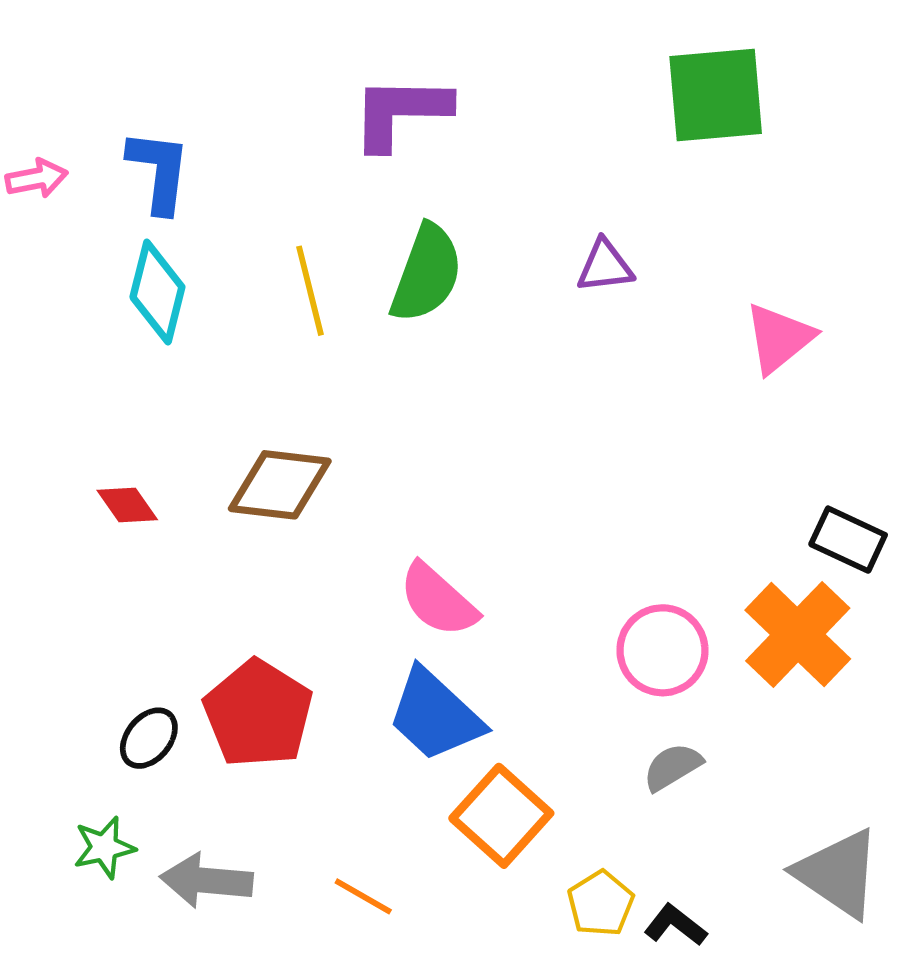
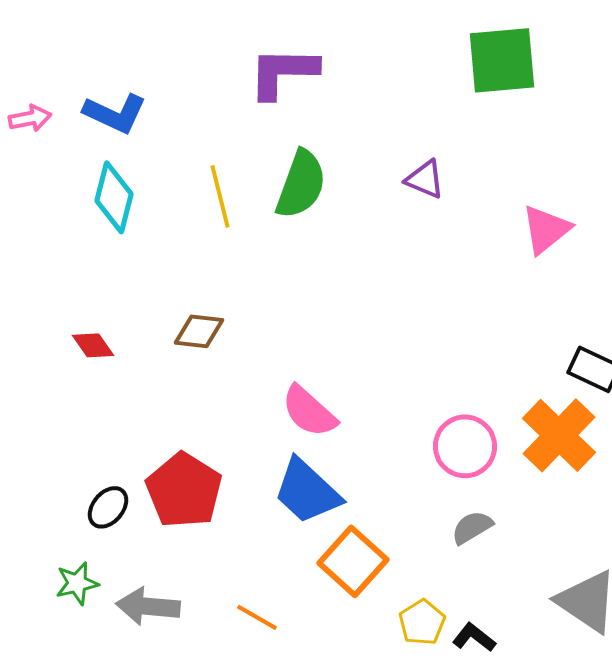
blue L-shape: (159, 171) -> (115, 113), turned 108
purple triangle: (605, 266) -> (425, 179), turned 30
brown diamond: (280, 485) -> (199, 331), size x0.7

